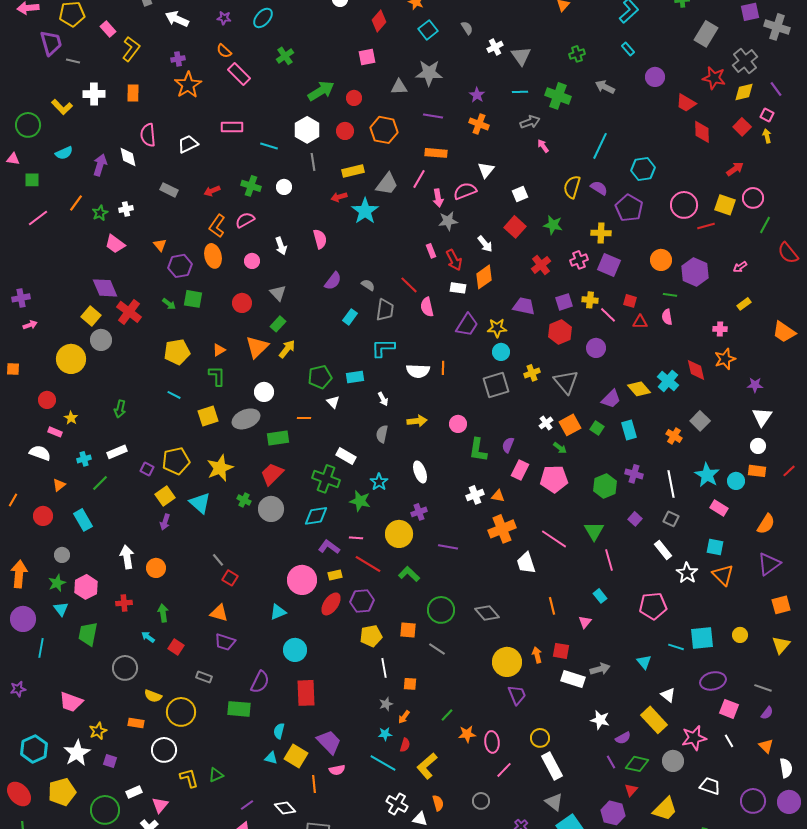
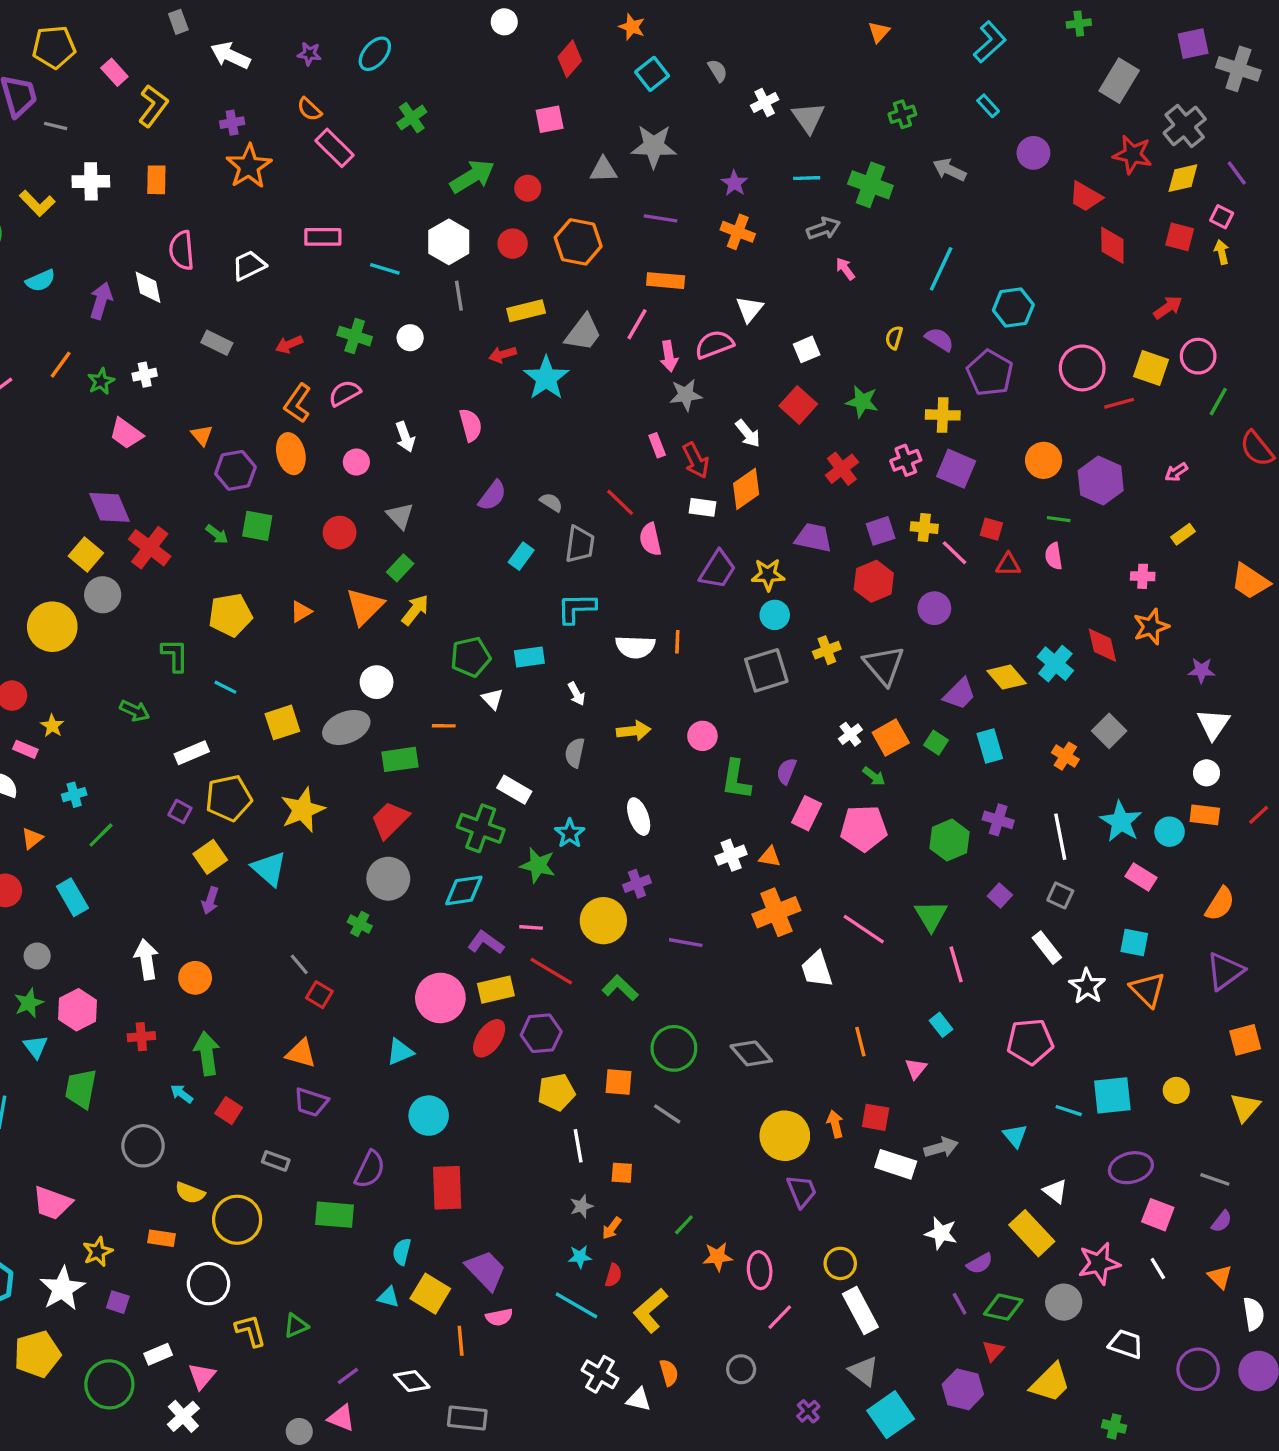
red square: (742, 127) -> (1180, 237), turned -30
yellow semicircle: (572, 187) -> (894, 338), size x0.6
green L-shape: (217, 376) -> (175, 655), moved
green arrow: (120, 409) -> (135, 711), turned -78
white rectangle: (117, 452) -> (192, 753), moved
green cross: (244, 500) -> (360, 924), moved
yellow rectangle: (335, 575) -> (496, 990), size x1.5
green arrow: (163, 613) -> (207, 1053), size x1.4

